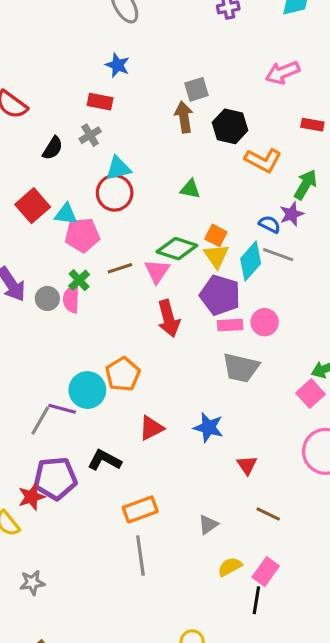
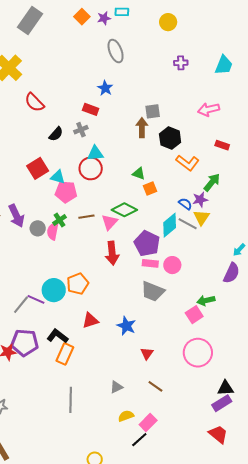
orange square: (216, 235) -> (150, 188), moved, turned 32
yellow triangle: (216, 256) -> (201, 218), moved
orange rectangle: (140, 509) -> (65, 354), moved, turned -55
black line: (256, 600) -> (139, 440), turned 30

